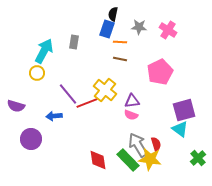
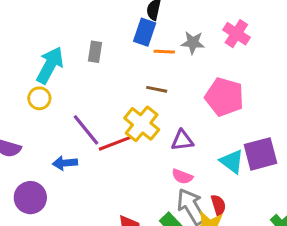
gray star: (139, 27) -> (193, 43), moved
brown line: (120, 59) -> (157, 89), moved
pink pentagon: (160, 72) -> (224, 97), turned -30
pink semicircle: (131, 115) -> (182, 177), moved
cyan triangle: (180, 129) -> (232, 161), moved

